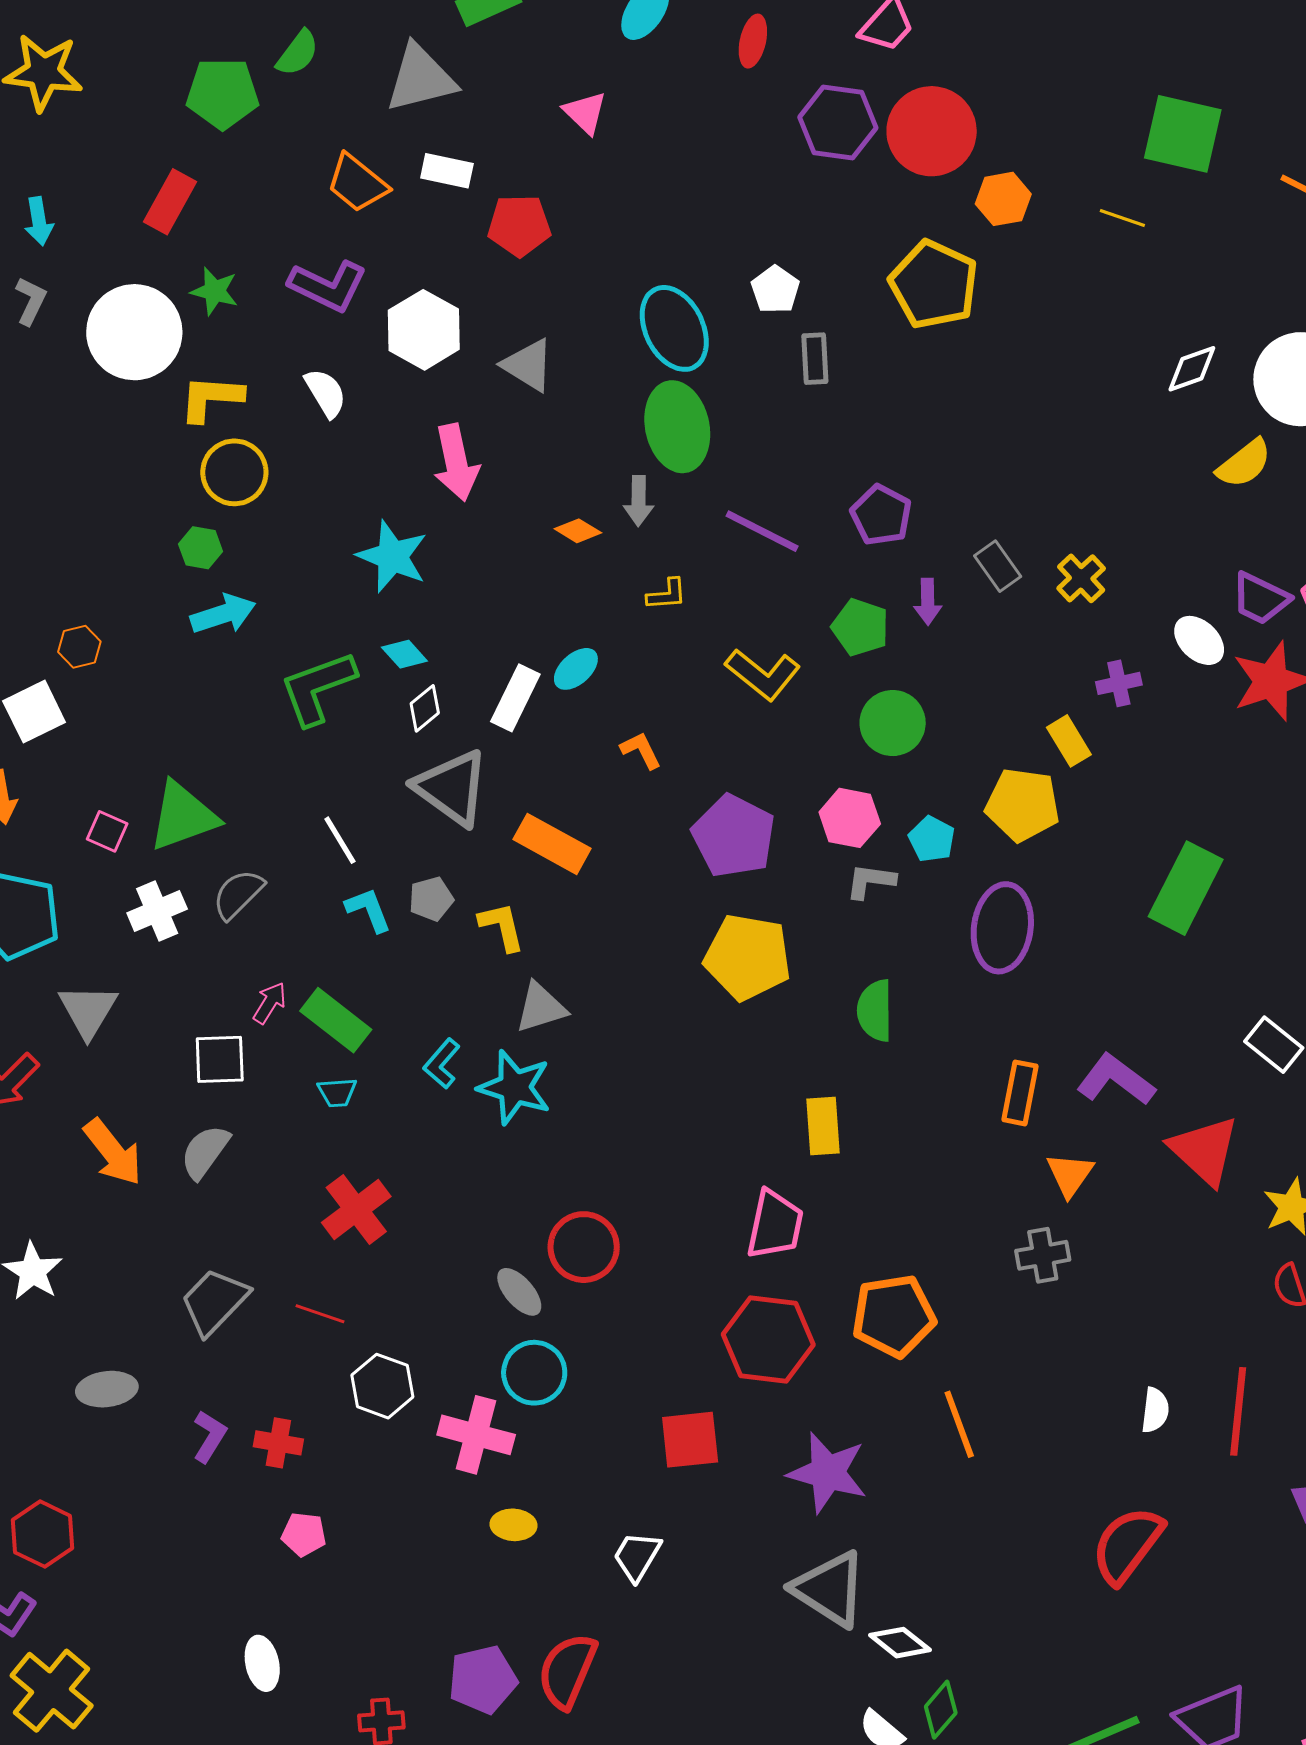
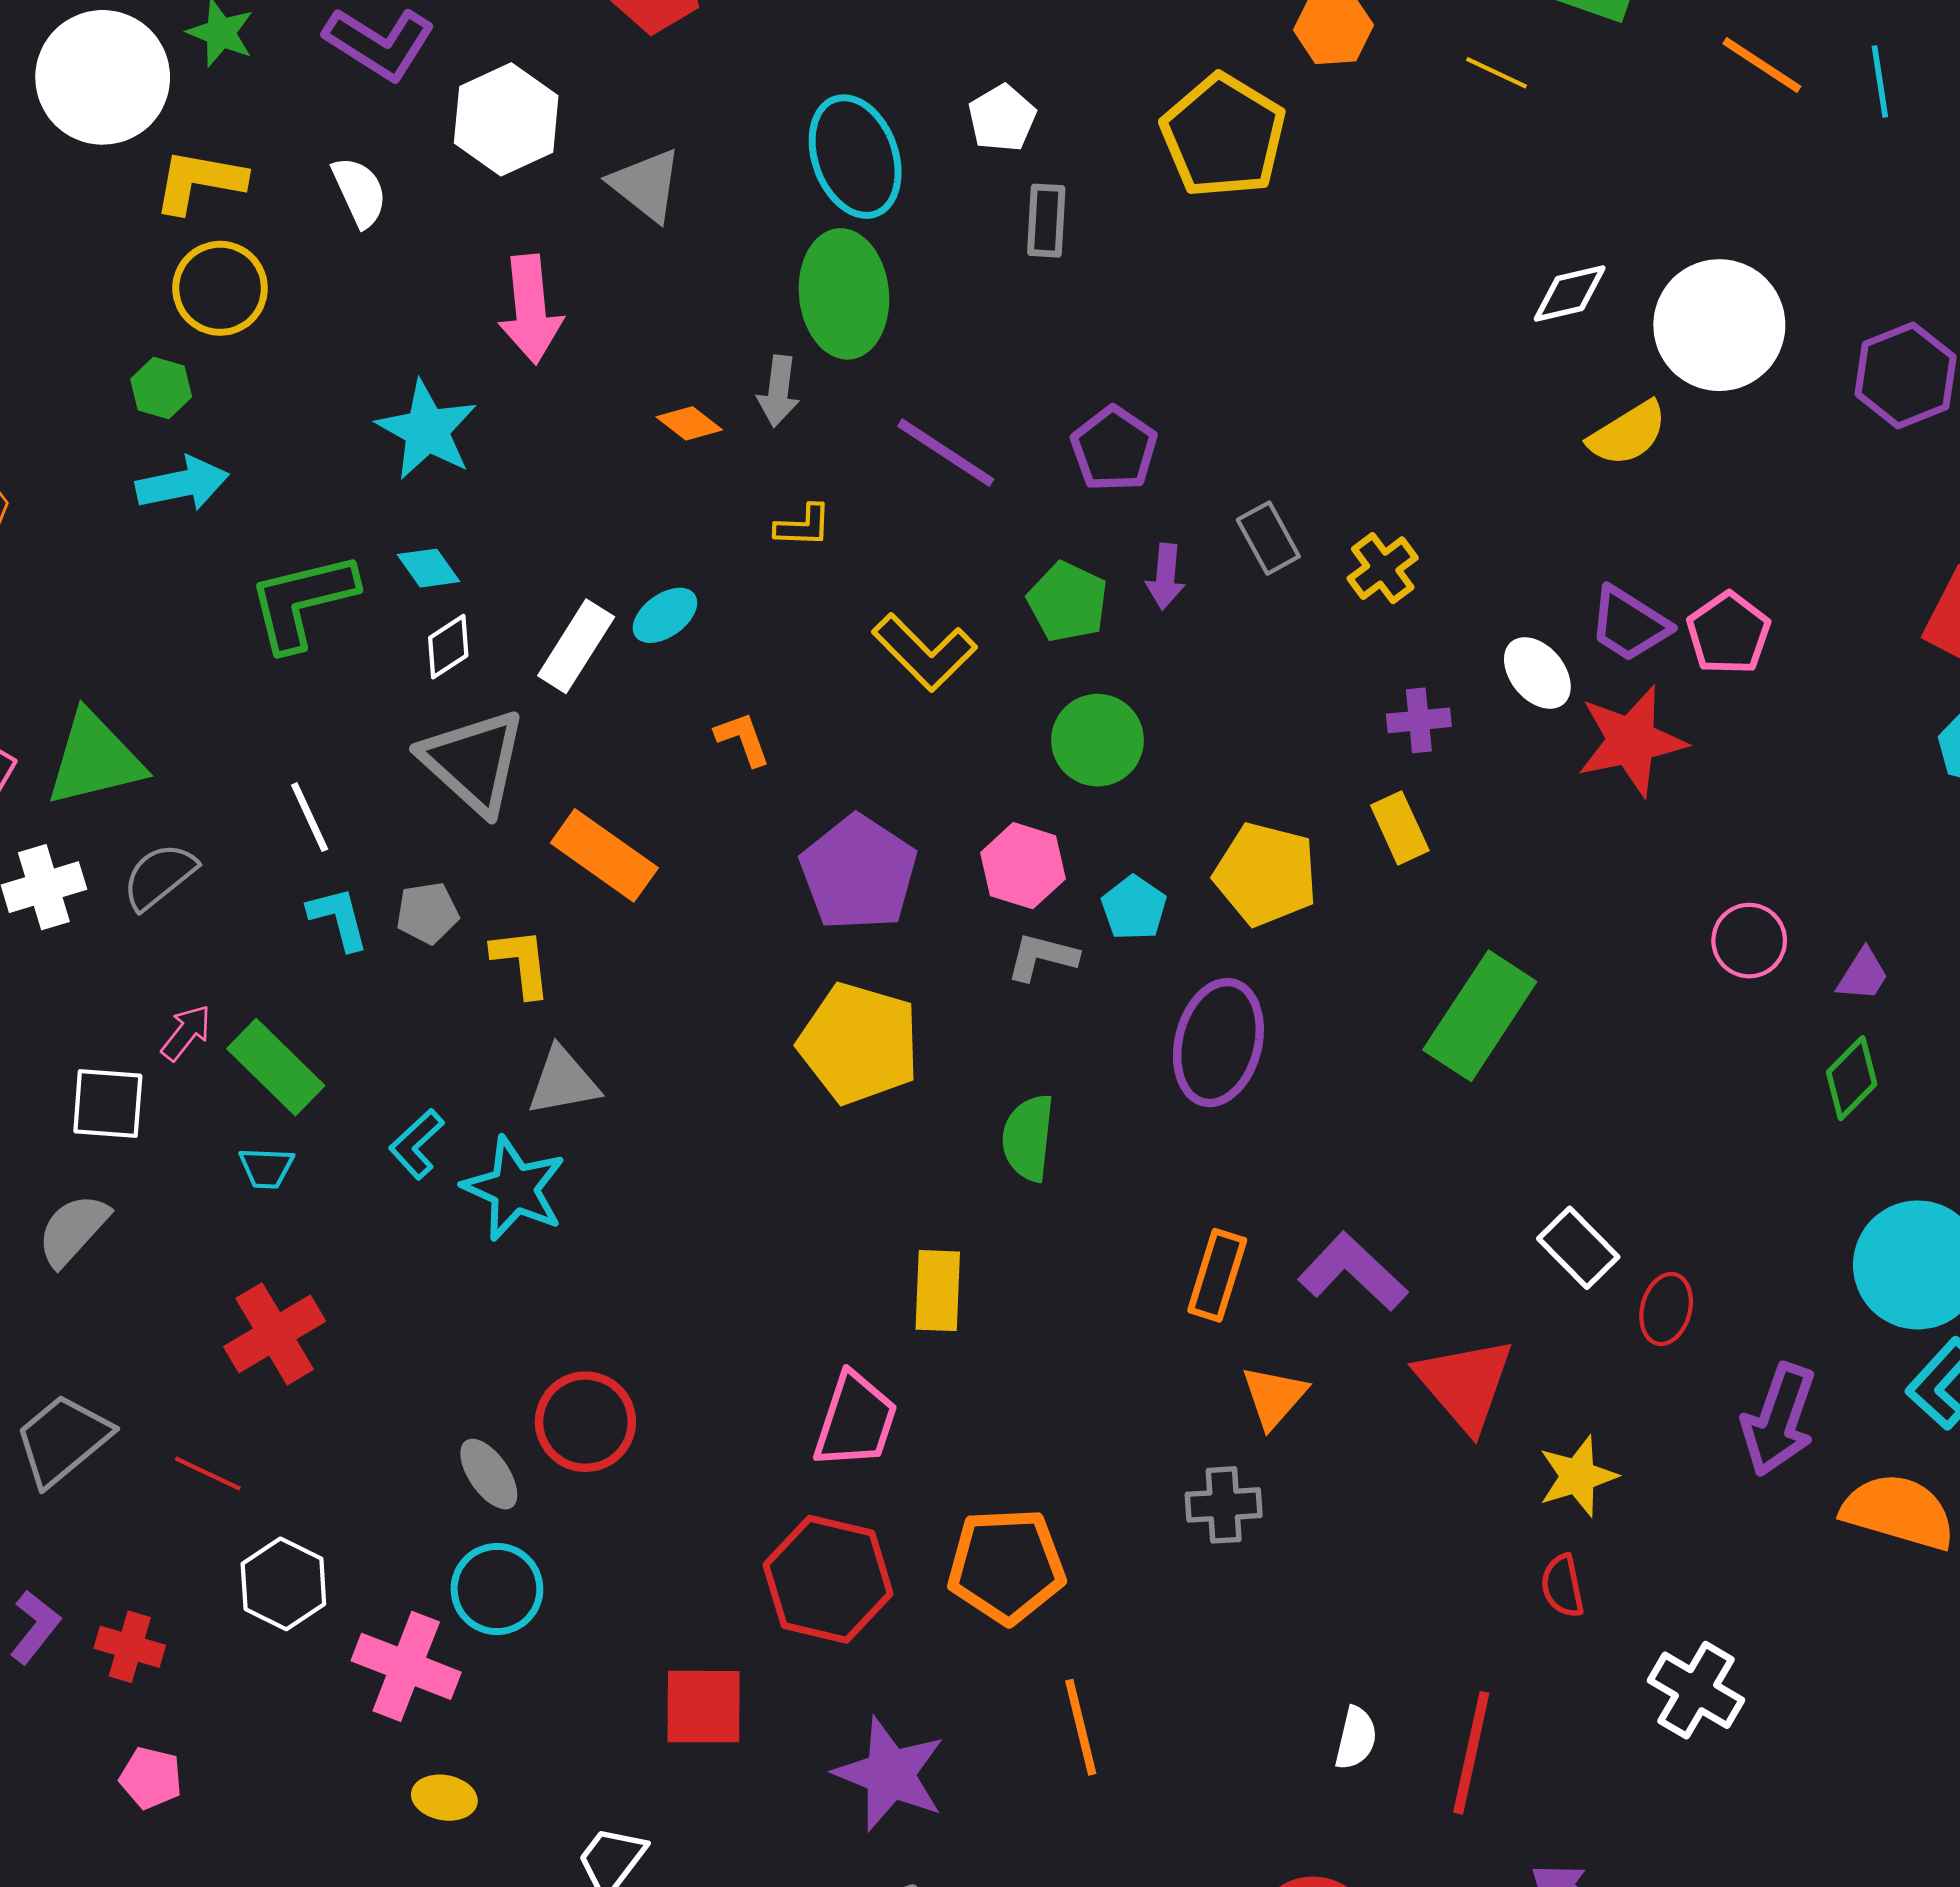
yellow rectangle: (1069, 741) -> (1400, 828), moved

